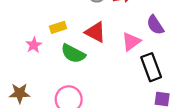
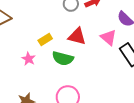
pink triangle: (131, 42) -> (108, 37), turned -30

